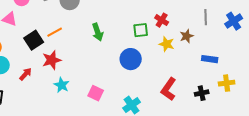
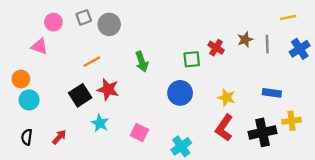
brown star: (187, 36) -> (245, 39), moved
black square: (34, 40) -> (80, 95), moved
yellow star: (167, 44) -> (227, 98), moved
red star: (52, 60) -> (108, 89), moved, turned 30
red arrow: (26, 74) -> (59, 137), moved
black cross: (202, 93) -> (263, 132), size x1.6

